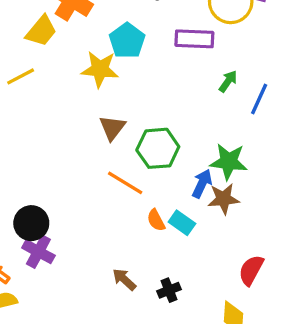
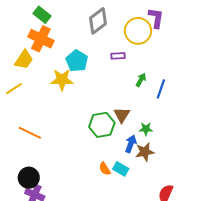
purple rectangle: (194, 39) -> (118, 56), size x0.6
brown triangle: (112, 128) -> (122, 115), moved
green star: (229, 162) -> (146, 129), size x0.6
orange line: (125, 183) -> (30, 133), moved

